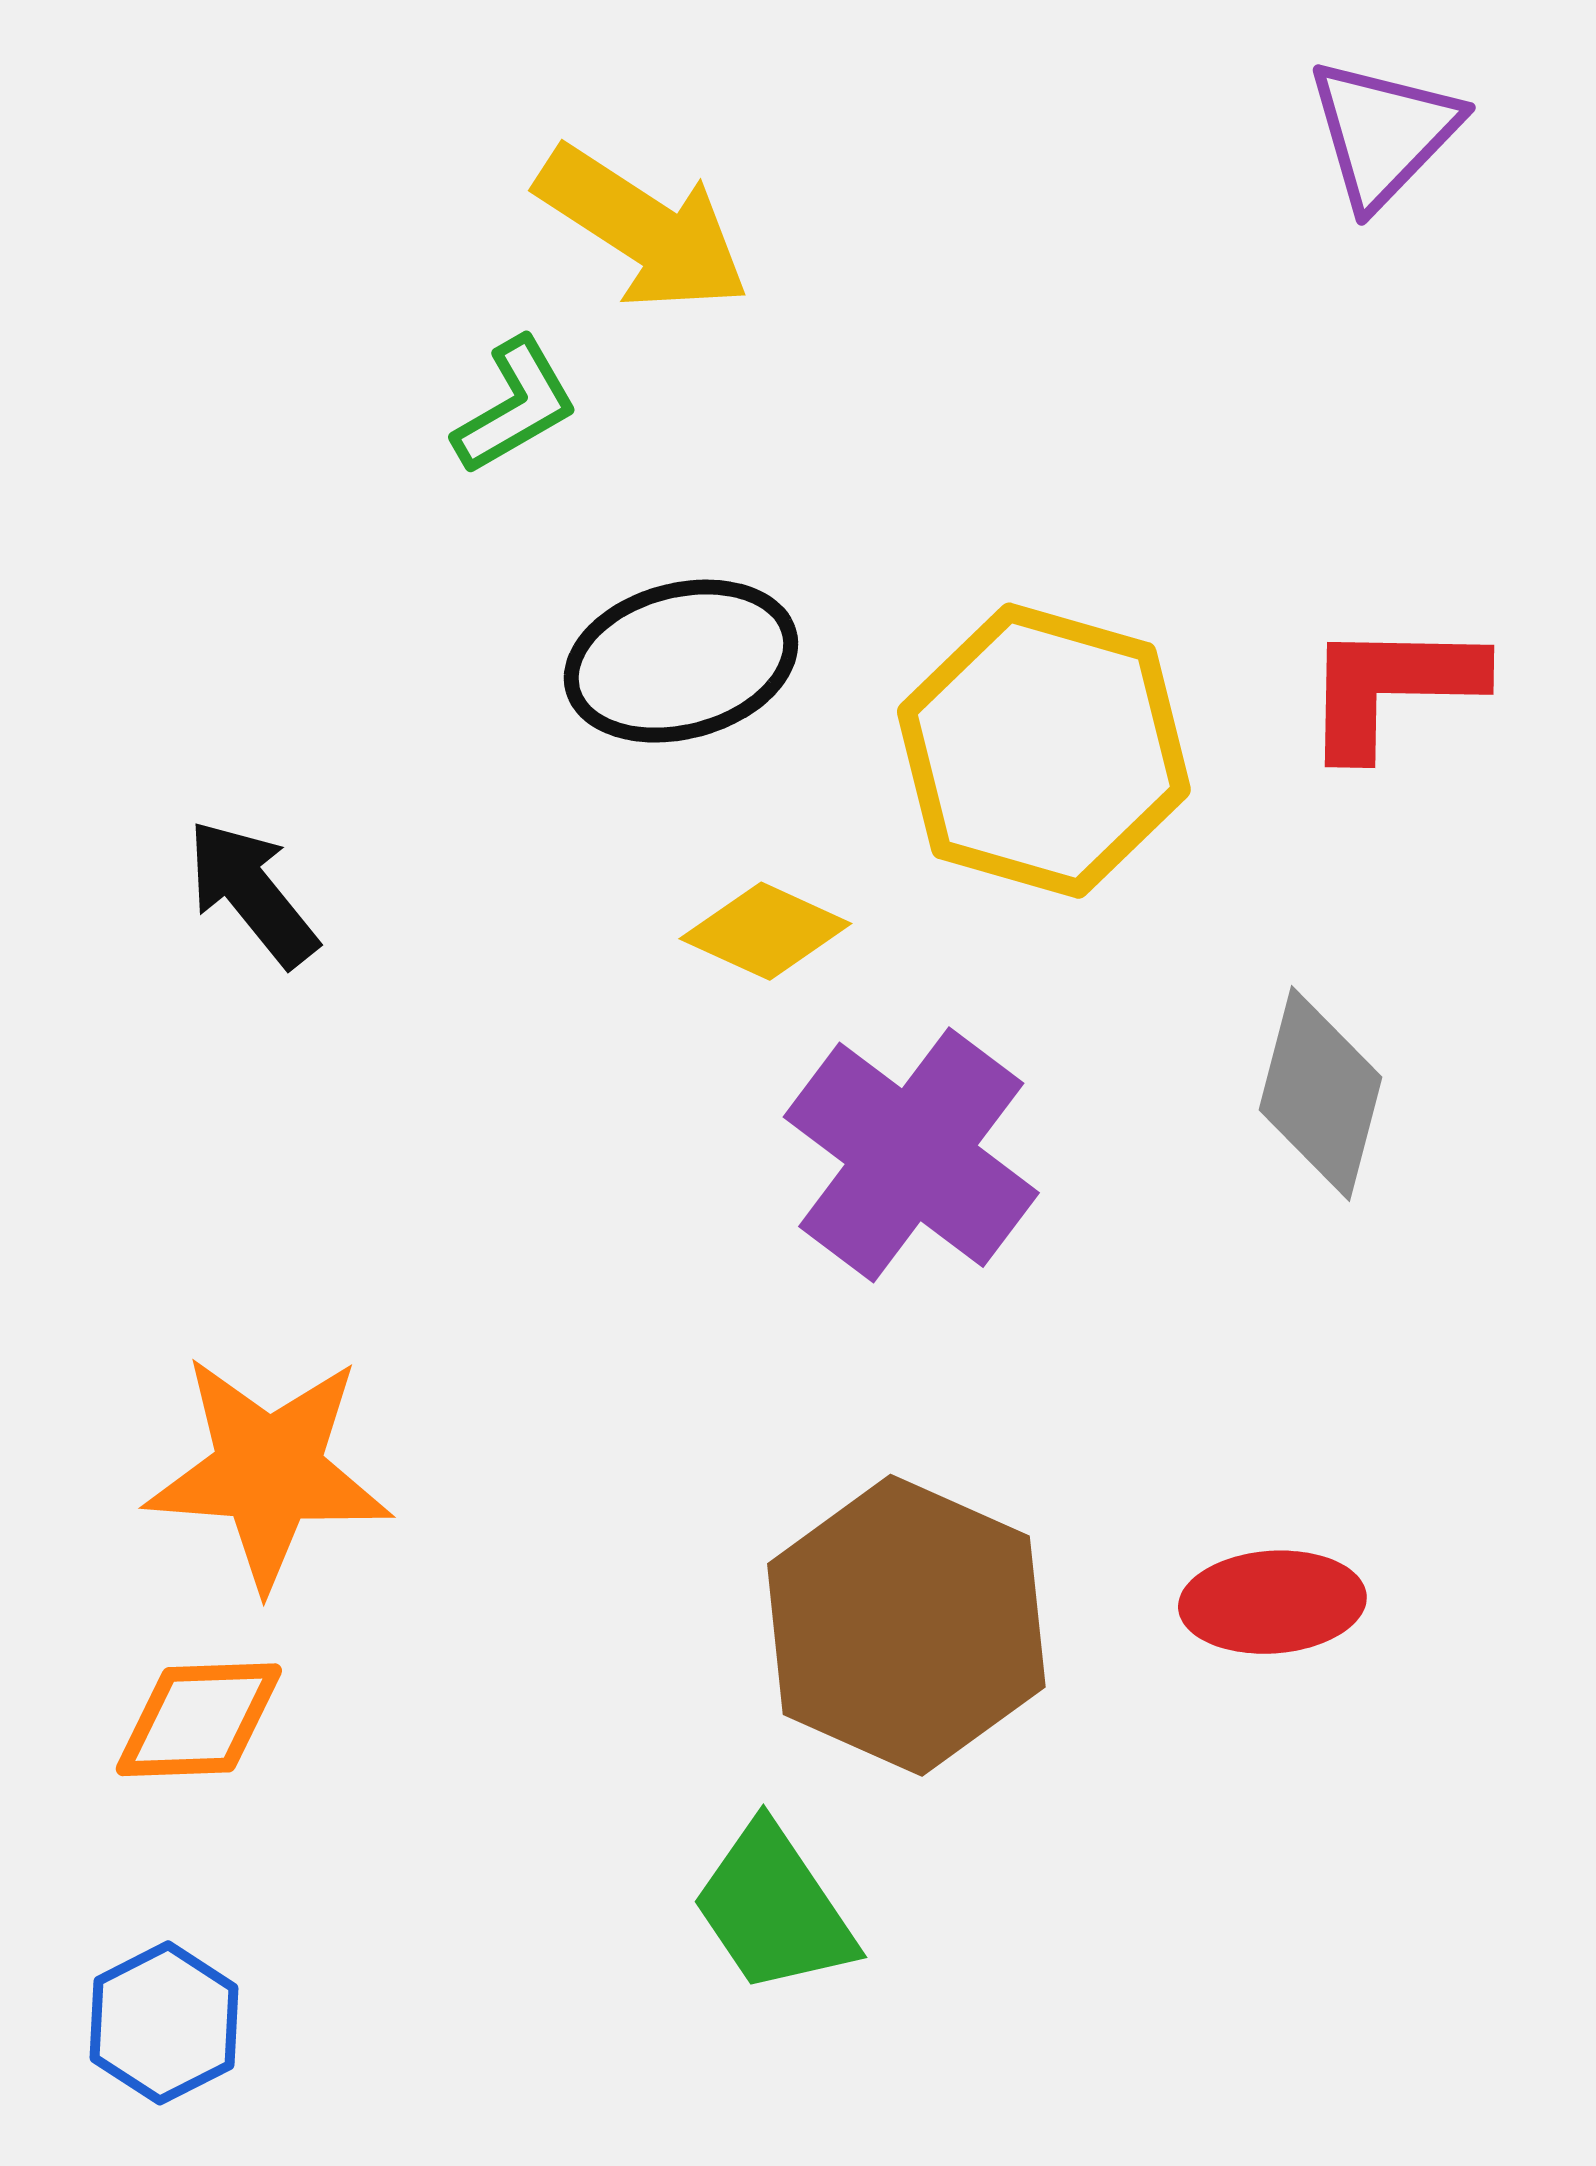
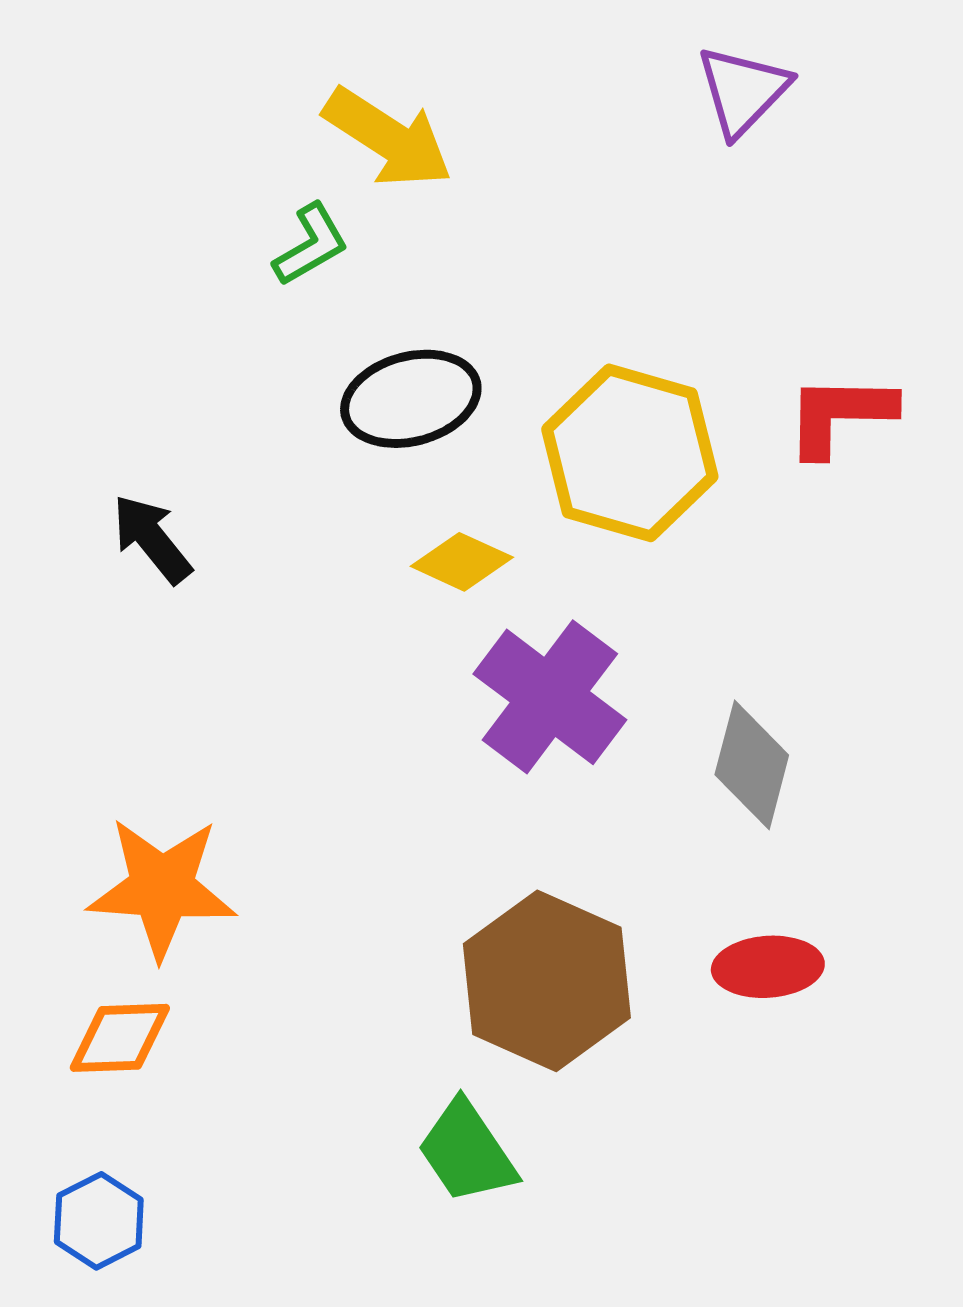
purple triangle: (1383, 133) -> (743, 91), moved
gray diamond: (1320, 1093) -> (752, 765), moved

